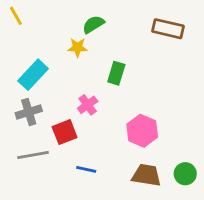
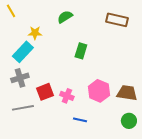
yellow star: (78, 47) -> (35, 33), moved
pink cross: (88, 105) -> (67, 96), moved, turned -32
blue line: (86, 169) -> (80, 120), moved
brown trapezoid: (146, 175) -> (127, 93), moved

